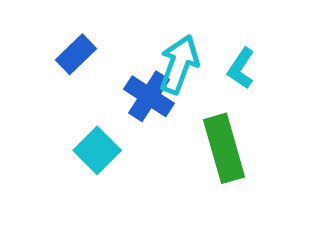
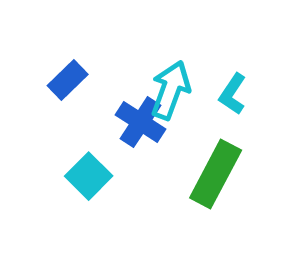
green rectangle: (224, 148) -> (216, 174), turned 44

